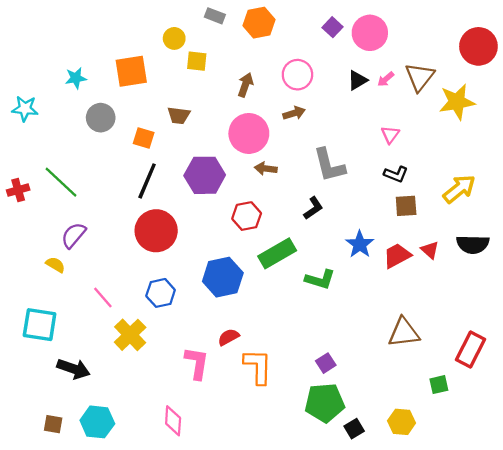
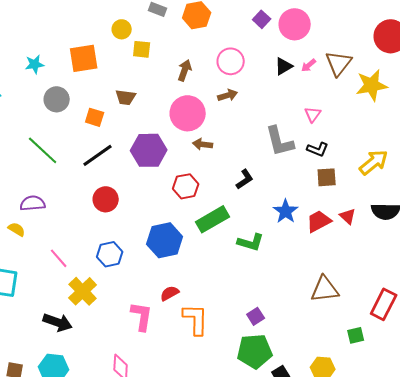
gray L-shape: (329, 165) -> (280, 141), moved
black line: (147, 181) -> (98, 155), turned 32
green line: (61, 182) -> (43, 150), moved
red circle: (156, 231) -> (106, 199), size x0.7
purple semicircle: (74, 235) -> (33, 203), turned 45
black arrow: (74, 369) -> (58, 322), moved

